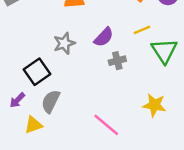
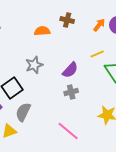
purple semicircle: (104, 37) -> (70, 70), moved
gray cross: (117, 61) -> (71, 92), moved

